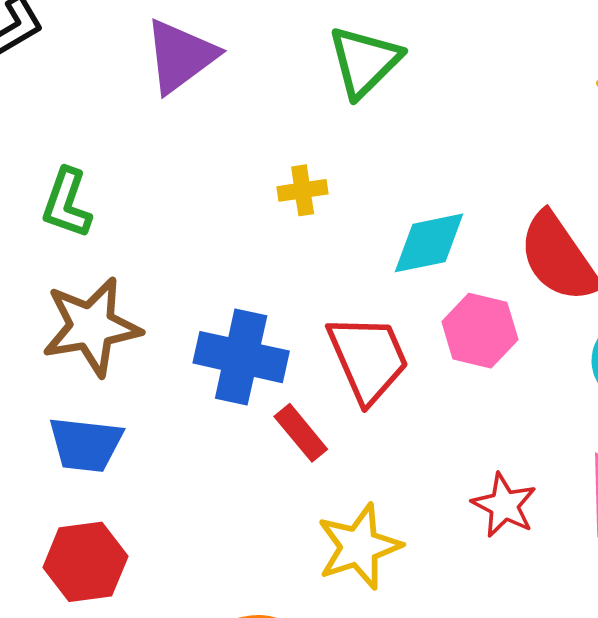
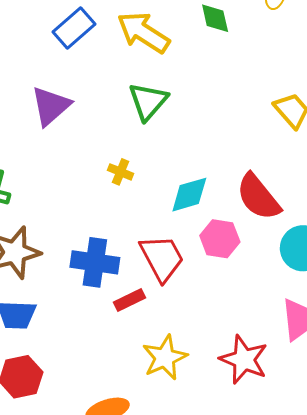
yellow cross: (303, 190) -> (121, 172), turned 35
red rectangle: (301, 433) -> (129, 300), turned -72
red star: (504, 505) -> (244, 360), moved, size x1.4

